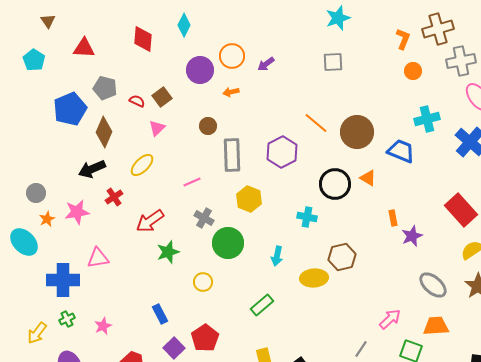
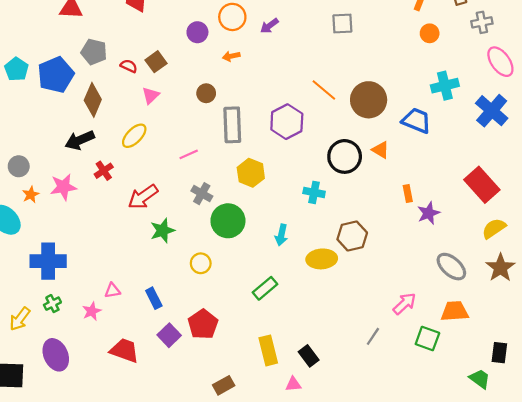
cyan pentagon: (34, 60) -> (17, 69), moved
gray cross: (461, 61) -> (482, 22), size x0.7
purple circle: (200, 70) -> (197, 32), size x0.7
pink triangle: (98, 258) -> (112, 291), moved, size x0.7

